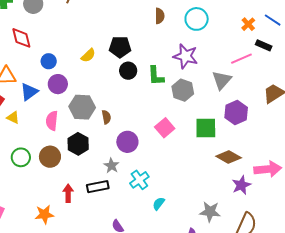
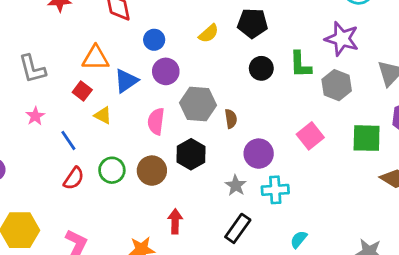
black circle: (128, 71) -> (261, 68), moved
cyan cross: (139, 180) -> (275, 190), moved, turned 30
black rectangle: (98, 187) -> (238, 228), moved, turned -45

